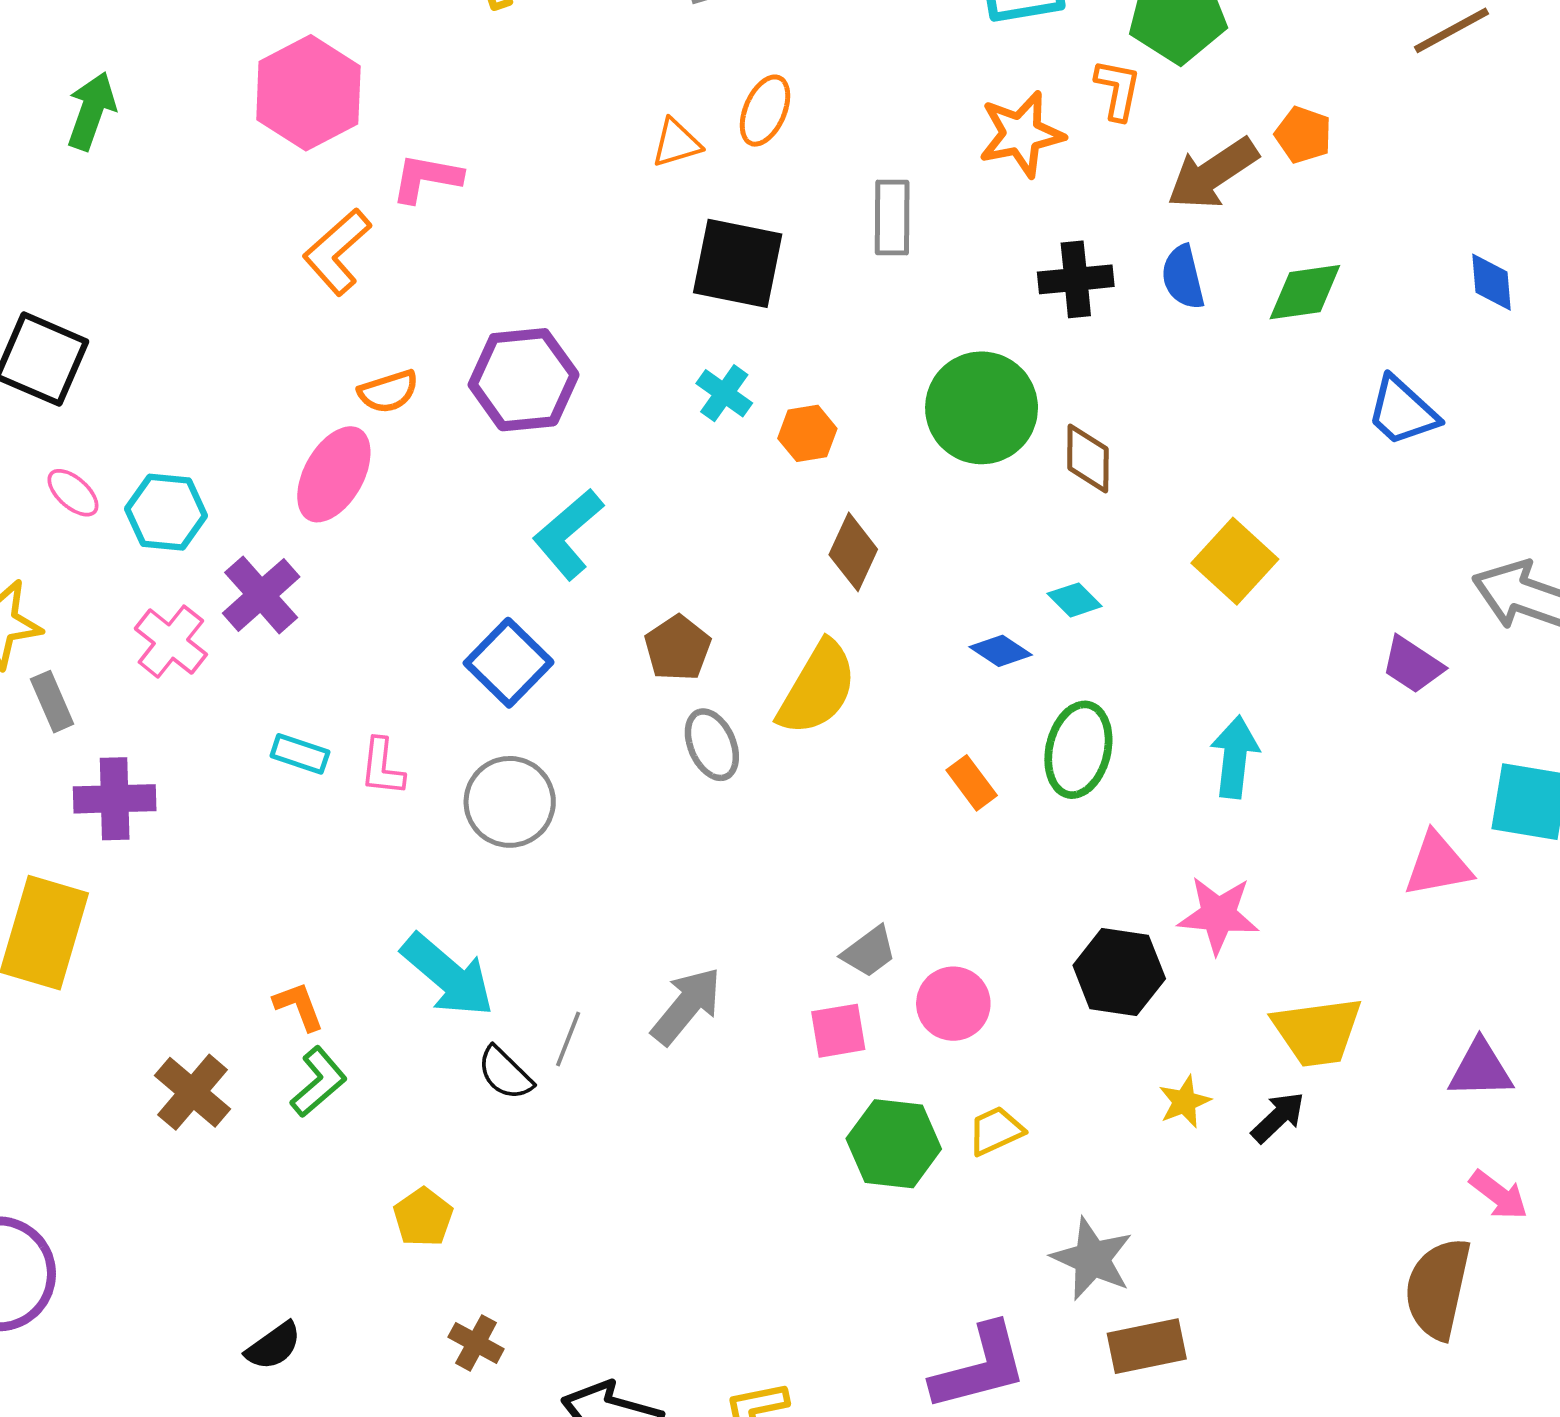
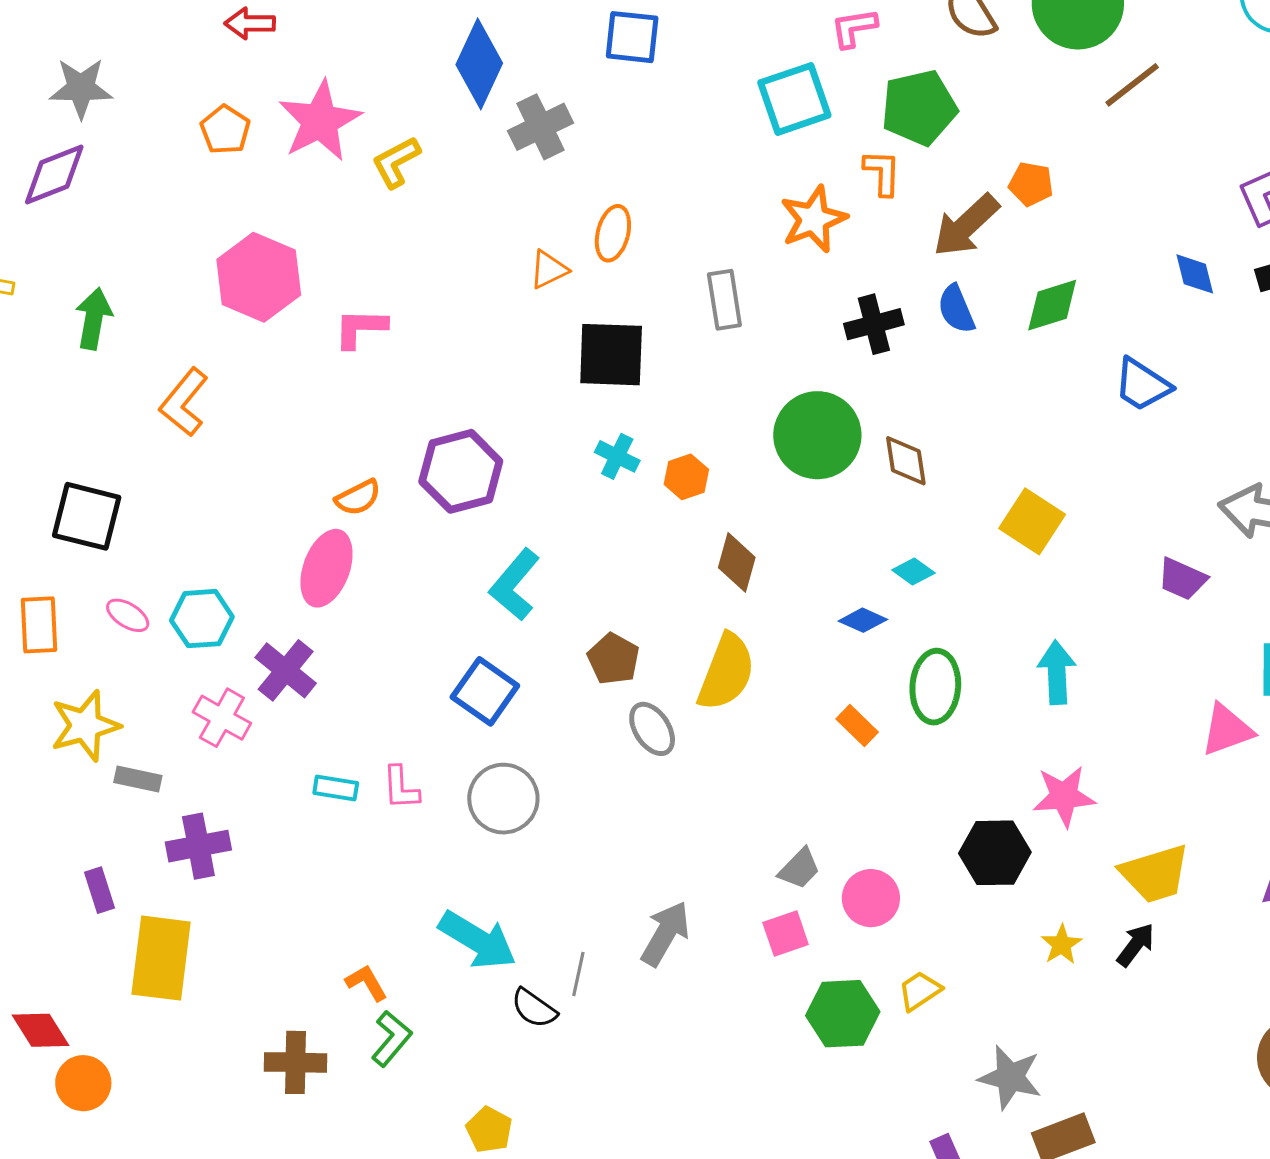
orange L-shape: (337, 252) -> (184, 402), moved
gray rectangle: (52, 702) -> (138, 779), turned -45
brown cross: (192, 1092) -> (295, 1062), turned -30

